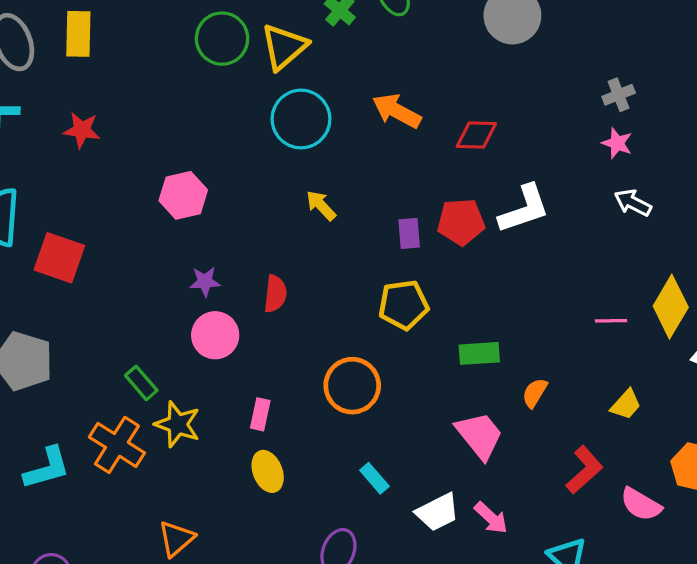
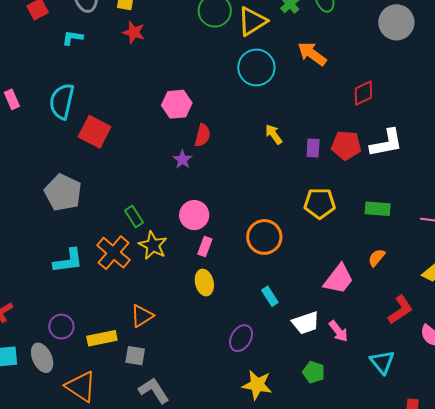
orange arrow: (397, 111) -> (312, 54), moved
red star: (82, 130) -> (134, 32), moved
red diamond: (476, 135) -> (363, 93), turned -36
yellow arrow: (321, 205) -> (274, 134), moved
purple star: (205, 282) -> (182, 159), turned 30
red semicircle: (275, 294) -> (203, 135), moved
yellow pentagon: (403, 305) -> (320, 203), moved
pink circle: (215, 335) -> (194, 215), moved
green rectangle: (479, 353) -> (378, 209), moved
pink trapezoid: (479, 435) -> (339, 279), turned 68

